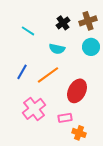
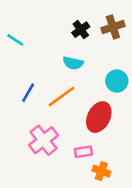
cyan line: (28, 31) -> (15, 40), moved
cyan circle: (91, 47) -> (117, 81), moved

